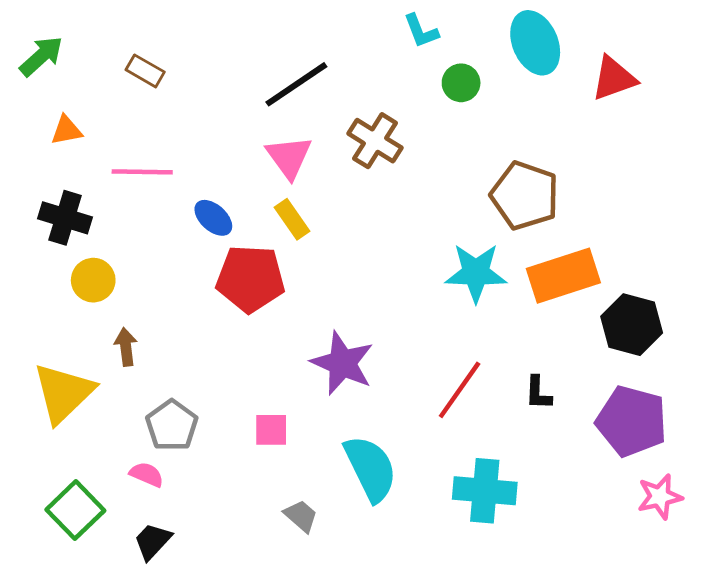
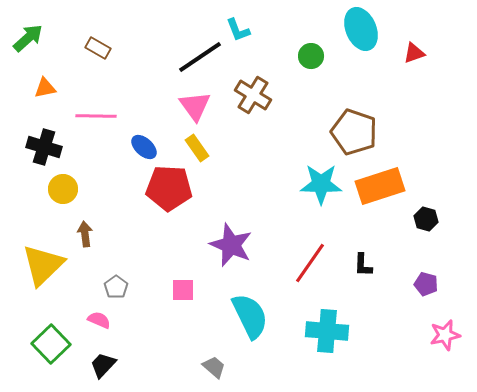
cyan L-shape: (421, 31) -> (238, 30), moved
red triangle: (614, 78) -> (414, 53), size x0.7
black hexagon: (632, 325) -> (426, 219), size x0.6
purple pentagon: (632, 421) -> (426, 284), size x0.5
gray pentagon: (172, 425) -> (116, 287), size x0.7
gray trapezoid: (301, 516) -> (214, 367), moved

